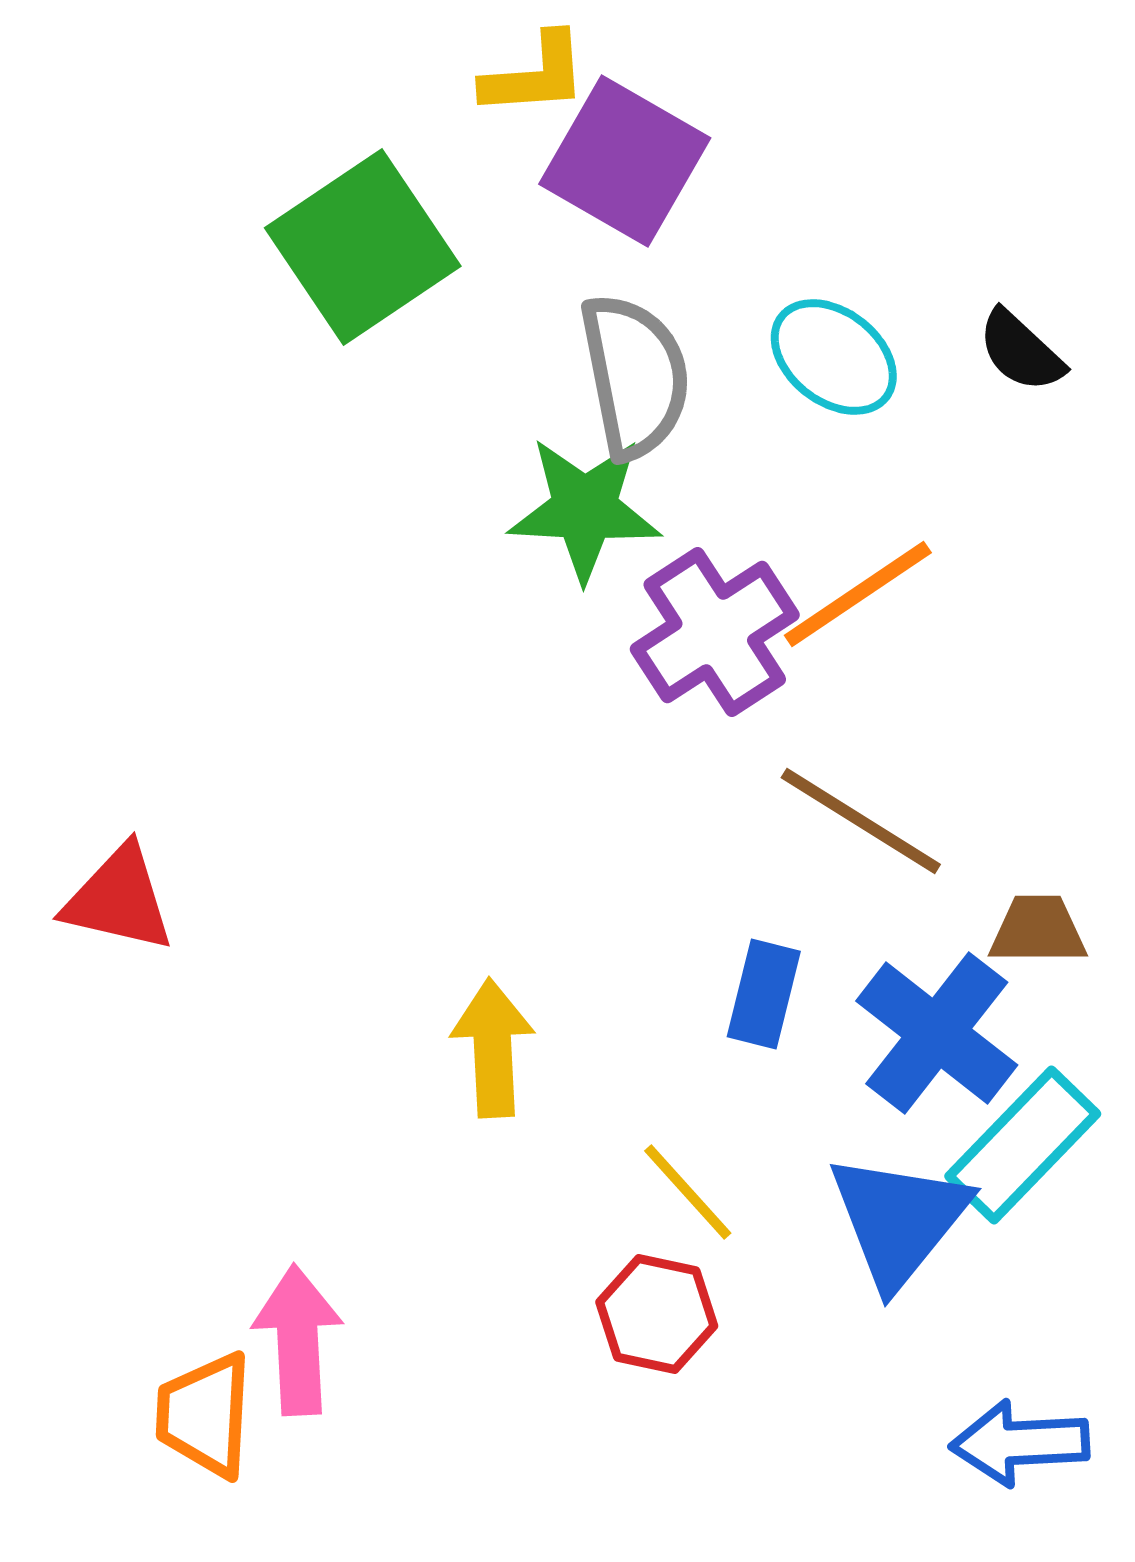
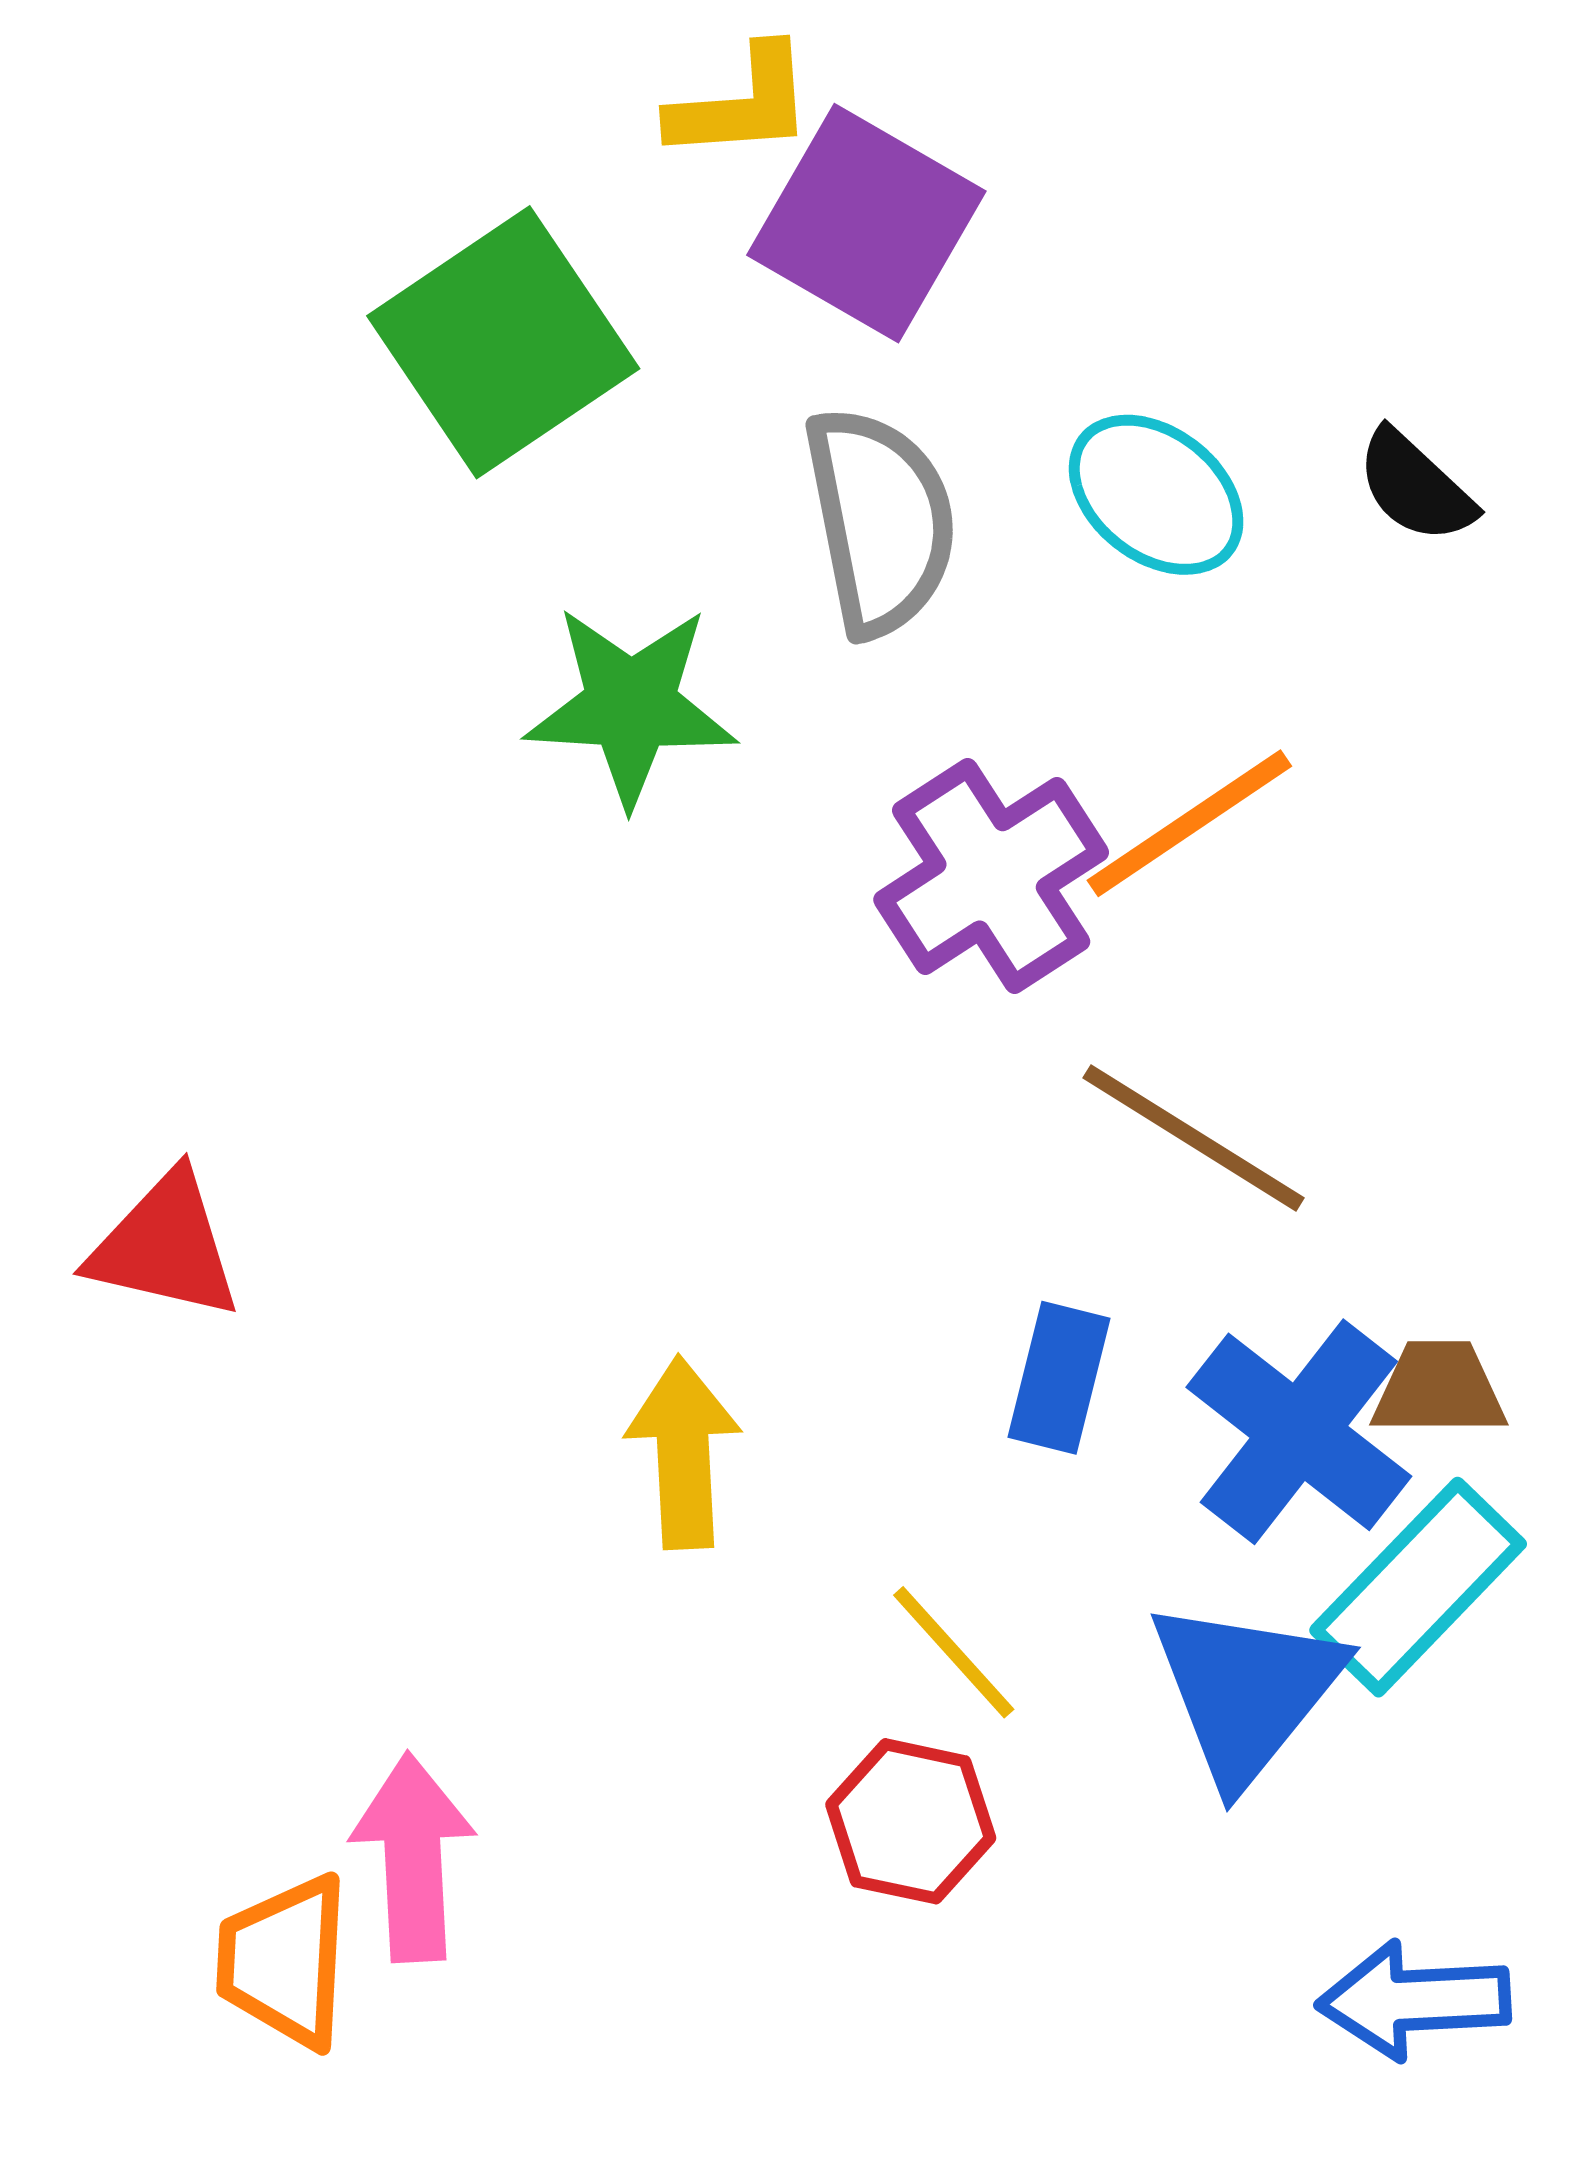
green star: (585, 509) -> (631, 705), moved
brown trapezoid: (1038, 930) -> (1439, 1389), moved

